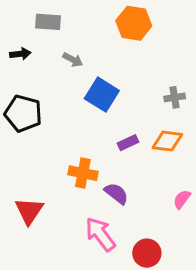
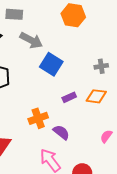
gray arrow: (73, 60) -> (31, 40), size x1.6
orange cross: (83, 173) -> (38, 118), turned -30

